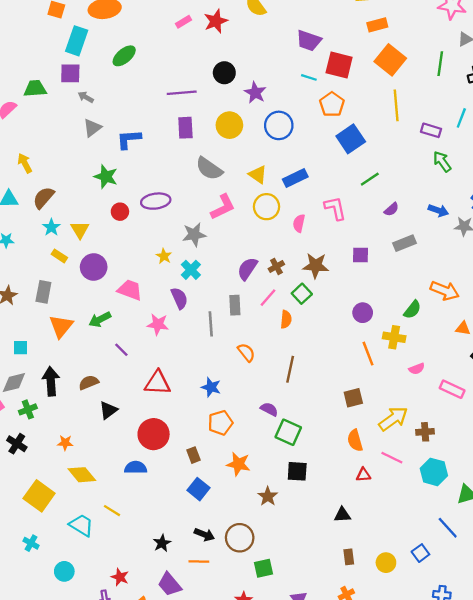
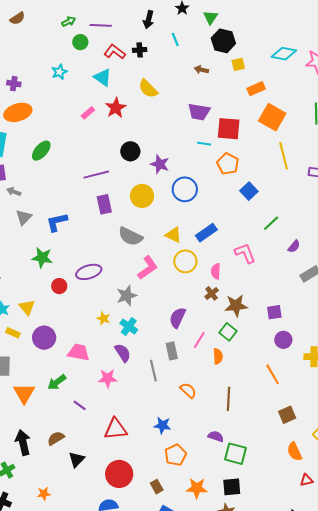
blue square: (351, 139) -> (249, 191), size x0.7
purple square: (361, 255) -> (274, 312), moved
brown cross: (276, 266) -> (212, 293), moved
orange line: (368, 354) -> (273, 374), moved
black square: (297, 471) -> (232, 487), moved

